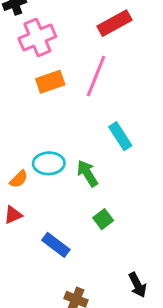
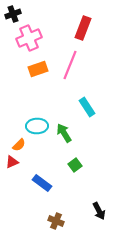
red rectangle: (115, 23) -> (83, 28), turned -40
orange semicircle: (19, 179) -> (19, 145), moved

